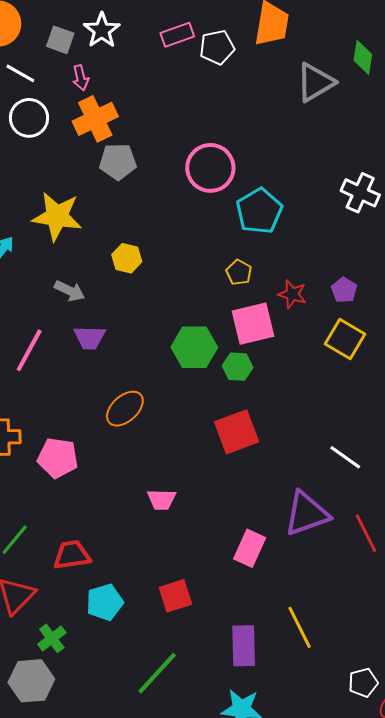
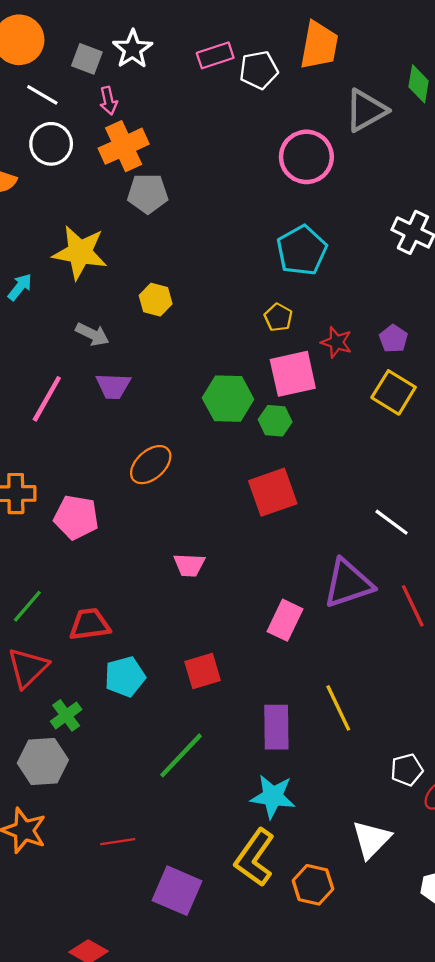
pink circle: (210, 168) -> (306, 157), moved

